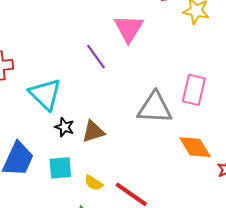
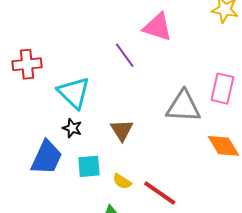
pink triangle: (129, 28) -> (158, 27), turned -44
black star: (64, 127) -> (72, 128), moved
brown triangle: (93, 132) -> (122, 130), turned -45

